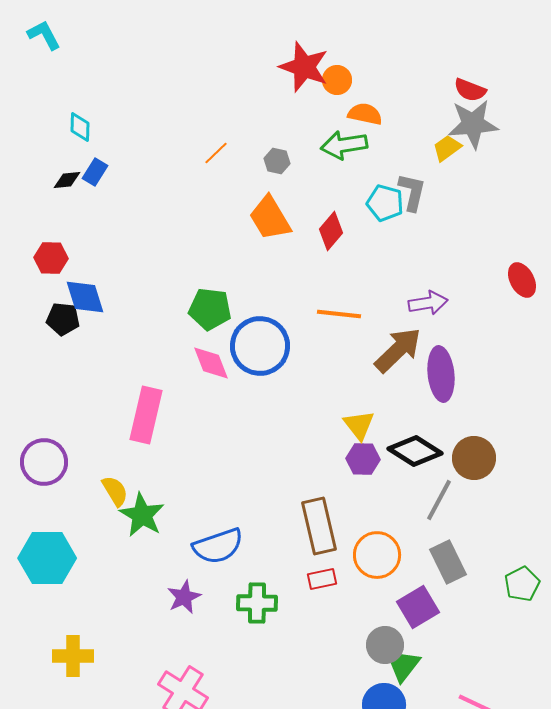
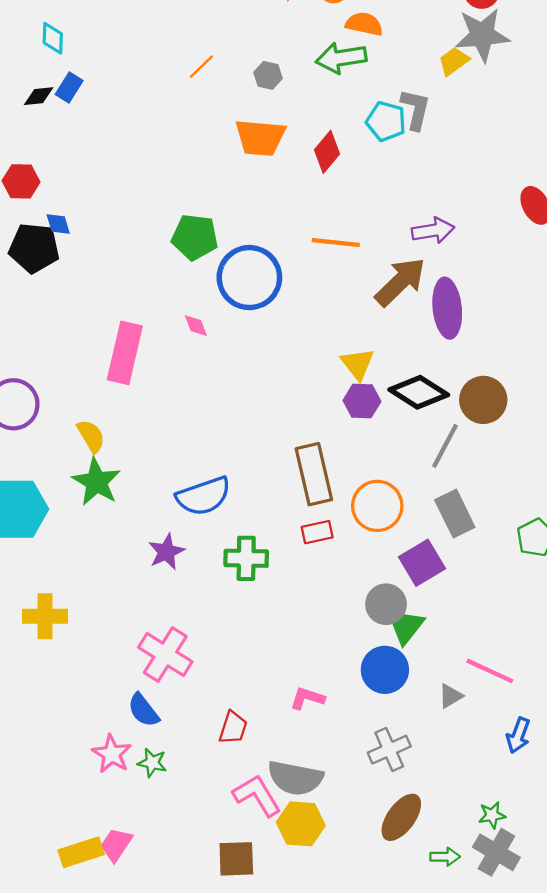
orange trapezoid: (270, 218) -> (260, 138), turned -54
blue diamond: (85, 297) -> (58, 224), size x0.6
black pentagon: (63, 319) -> (34, 248), size x1.4
pink diamond: (211, 363) -> (196, 326), moved, size x0.6
green star: (142, 515) -> (96, 482), moved

